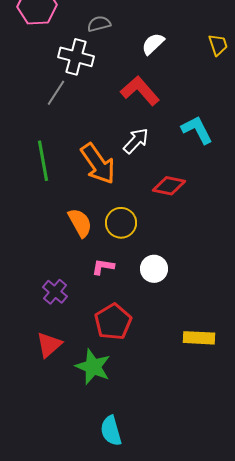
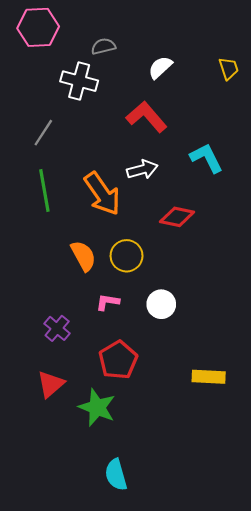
gray line: (56, 93) -> (43, 133), moved
white arrow: (136, 141) -> (142, 169), turned 32

